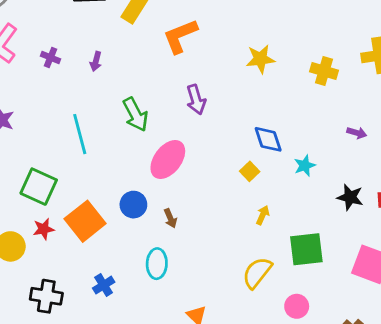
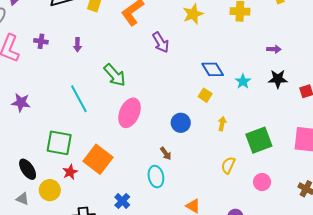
purple cross: (51, 58) -> (41, 41), moved
purple arrow: (196, 100) -> (161, 42), moved
pink ellipse: (168, 159) -> (129, 113), moved
black star: (350, 197) -> (278, 79), moved
blue circle: (133, 205) -> (181, 123), moved
brown arrow: (170, 218) -> (166, 153), moved
yellow semicircle: (257, 273) -> (228, 165), size x0.7

